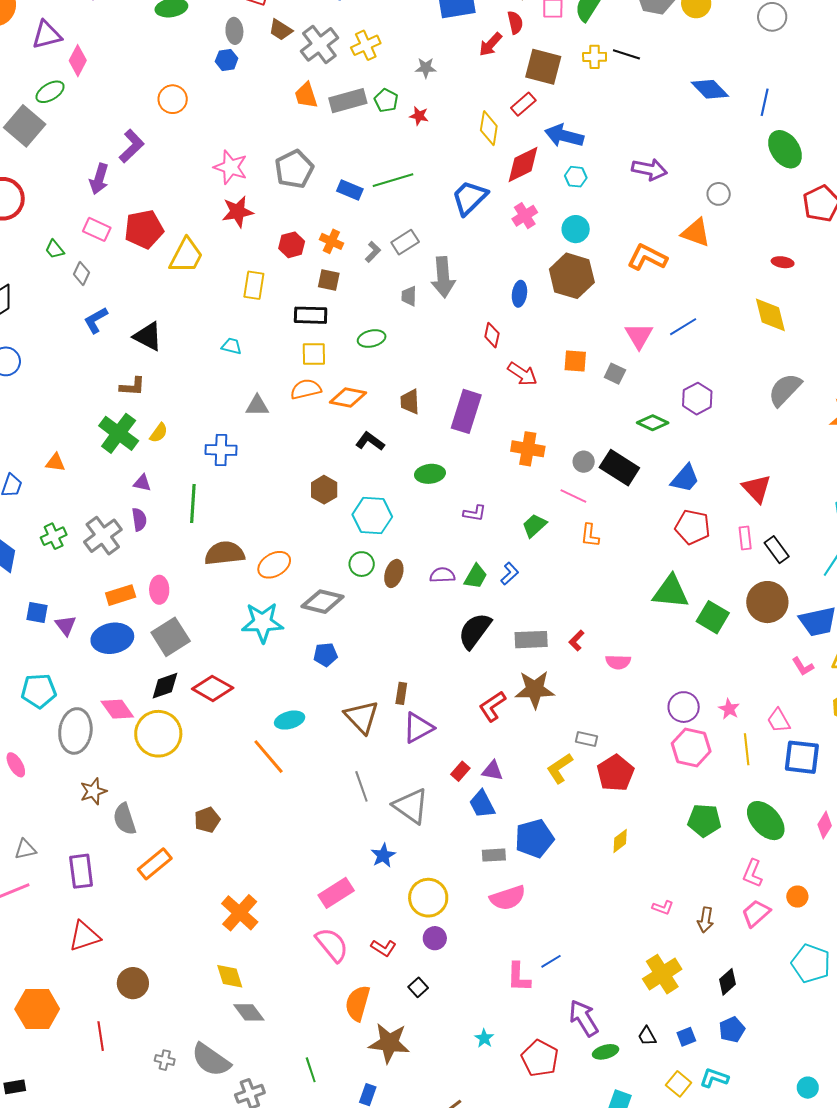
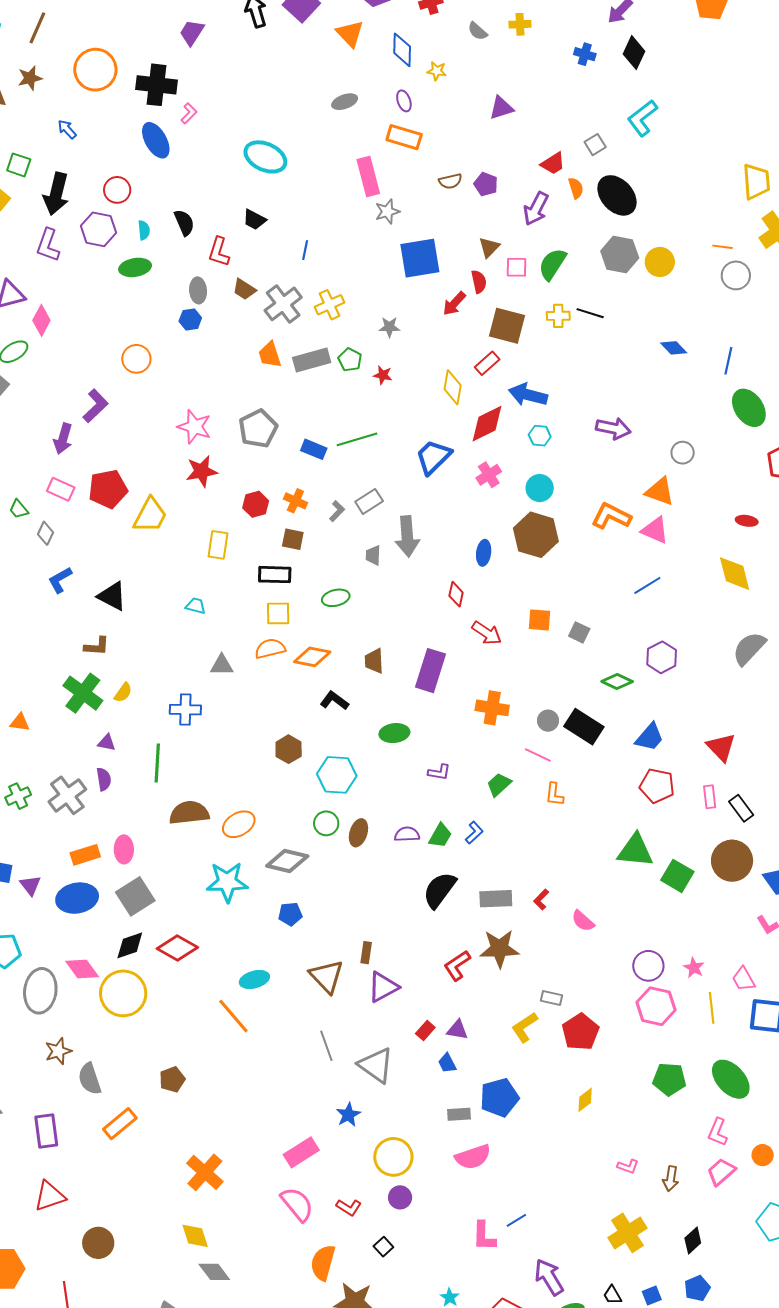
blue diamond: (710, 89) -> (674, 348), size x0.7
pink triangle: (639, 336) -> (655, 530), moved, turned -36
pink semicircle: (618, 662) -> (583, 921), turned 40
blue trapezoid: (482, 804) -> (447, 1063), size x0.7

